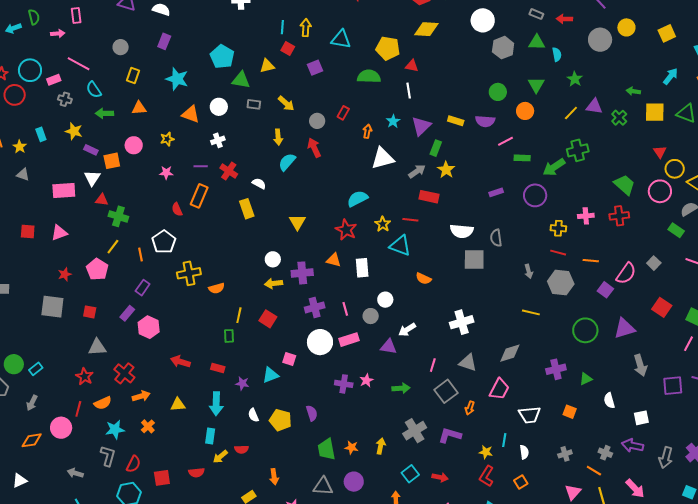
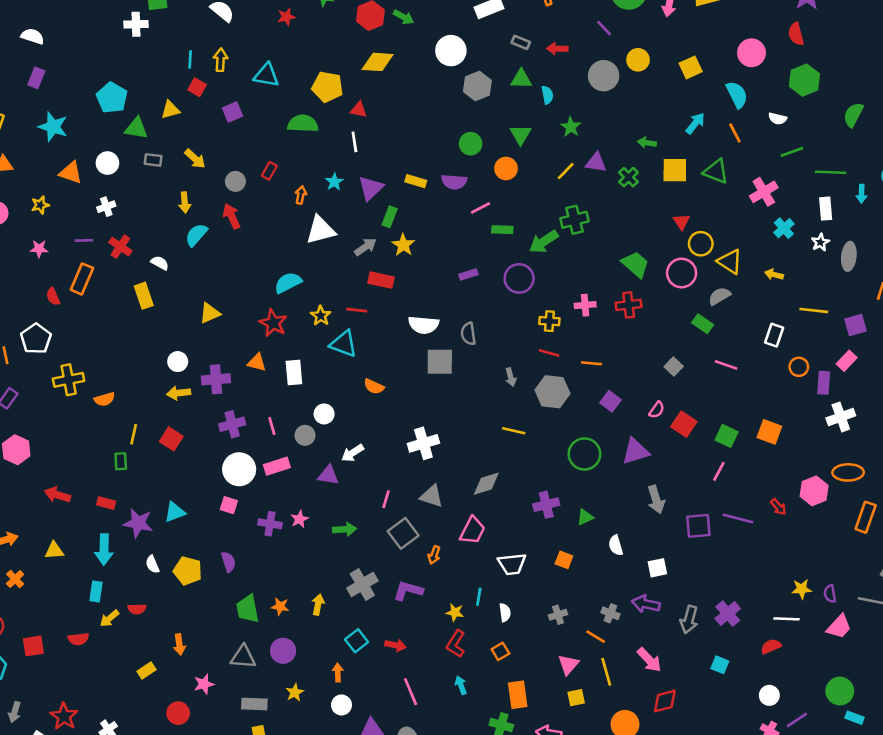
yellow triangle: (297, 222) -> (210, 313), turned 36
pink semicircle: (626, 273) -> (657, 410), moved, size x0.6
pink square: (289, 359) -> (229, 505), moved
purple star: (242, 383) -> (138, 523), size x1.6

